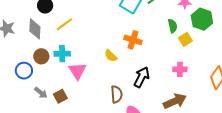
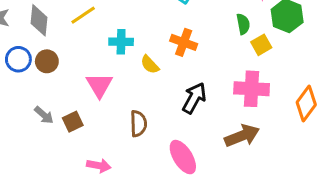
cyan cross: (62, 54) -> (121, 42), moved
pink cross: (180, 69) -> (252, 89), size x1.6
blue circle: (24, 71) -> (18, 59), moved
brown semicircle: (117, 94) -> (138, 124), moved

